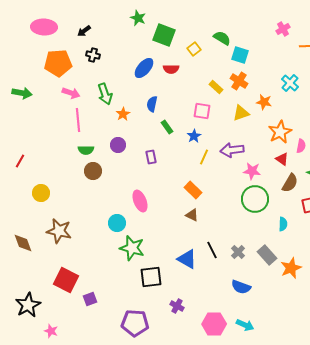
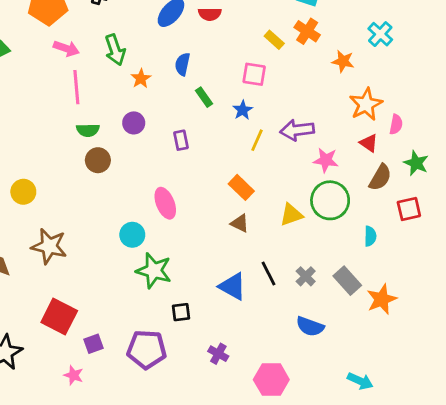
yellow triangle: (241, 113) -> (291, 215), moved
black square: (151, 277) -> (181, 312), size x0.6
purple pentagon: (135, 323) -> (147, 349), moved
cyan arrow: (245, 325) -> (360, 381), moved
pink star: (51, 331) -> (74, 375), moved

